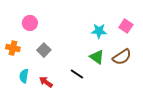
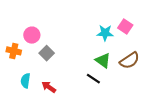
pink circle: (30, 23) -> (32, 35), moved
pink square: (126, 26) -> (125, 27), moved
black line: (77, 74) -> (93, 79), moved

